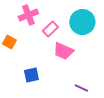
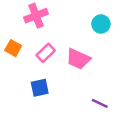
cyan circle: (82, 22) -> (101, 24), size x0.6
pink rectangle: (50, 29) -> (46, 53), moved

